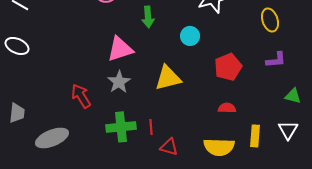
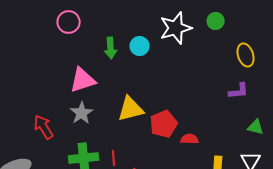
yellow ellipse: (270, 20) -> (246, 55), moved
cyan circle: (190, 36) -> (140, 46), moved
red pentagon: (228, 67) -> (164, 124), moved

